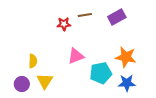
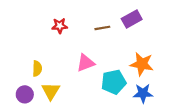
brown line: (85, 15) -> (102, 28), moved
red star: (64, 24) -> (60, 26), moved

